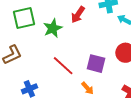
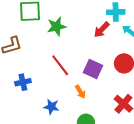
red arrow: (78, 15) -> (102, 30), moved

